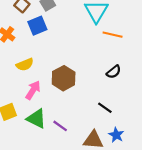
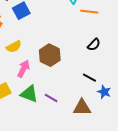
blue star: (116, 135) -> (104, 92), moved

